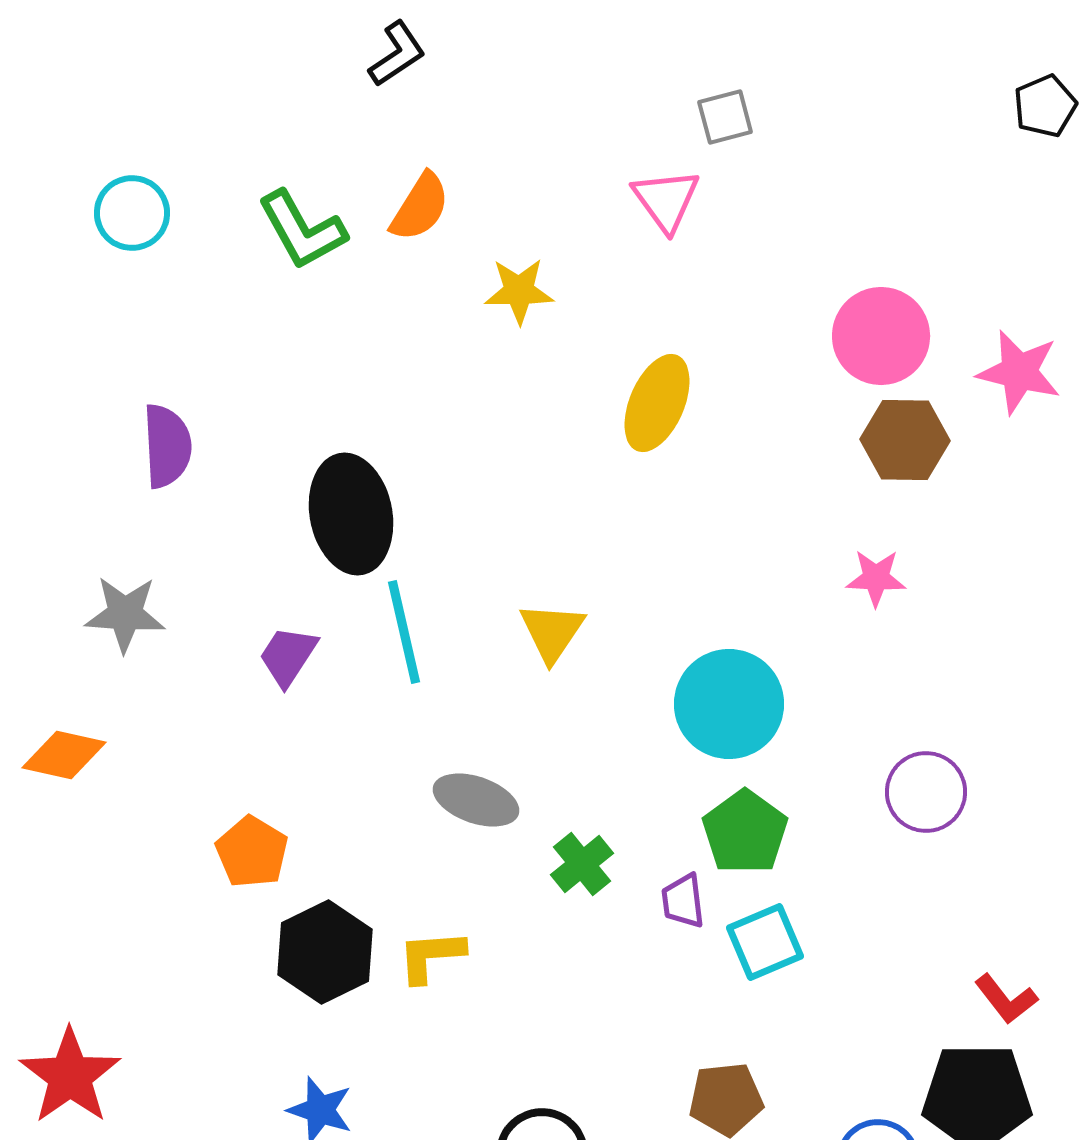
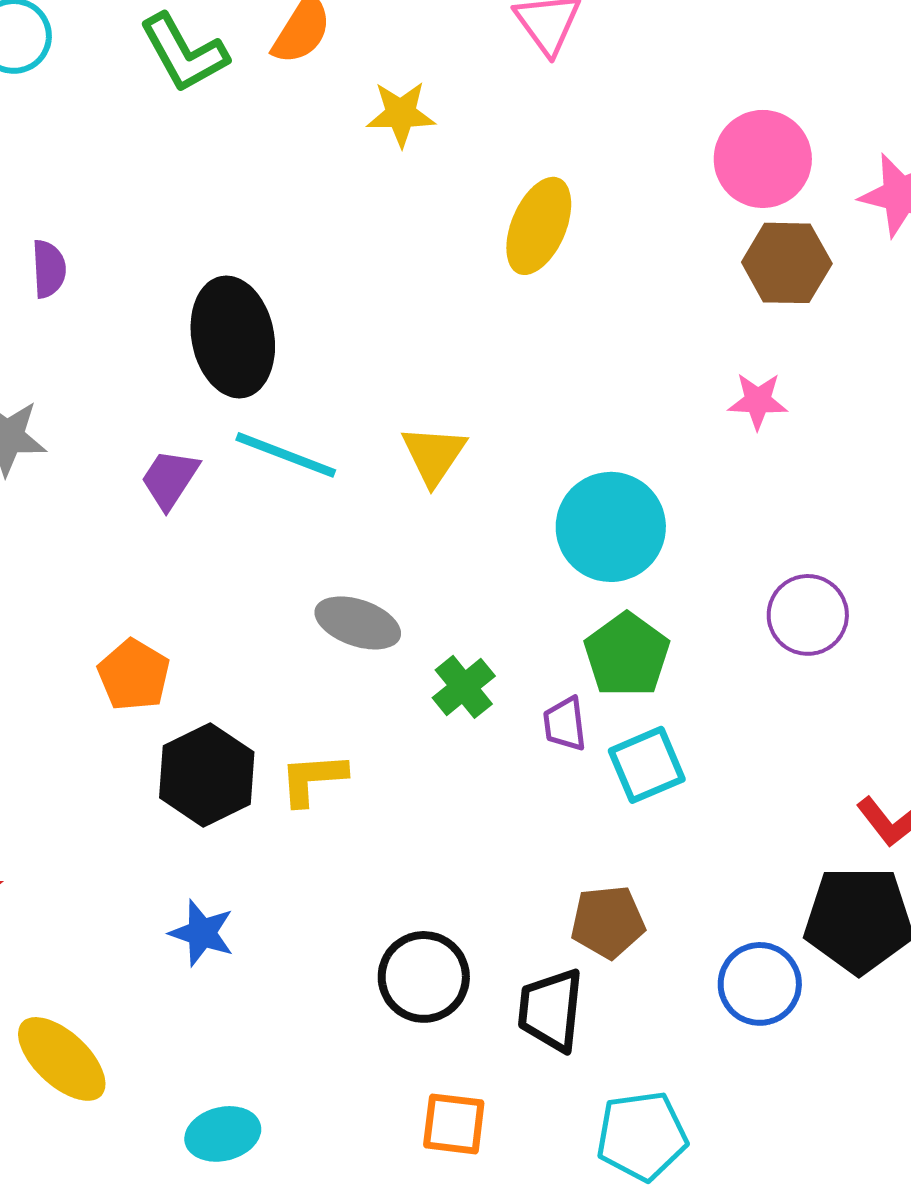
purple semicircle: (167, 446) -> (49, 269), size x0.7
cyan line: (404, 632) -> (286, 455), turned -56

